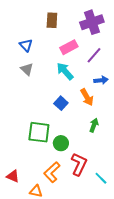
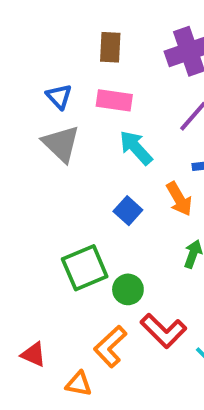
pink rectangle: (69, 47) -> (114, 100), moved, turned 36
gray triangle: (27, 69) -> (61, 144), size x1.5
green square: (39, 132) -> (85, 268), turned -30
red L-shape: (79, 164) -> (163, 331), turned 110

